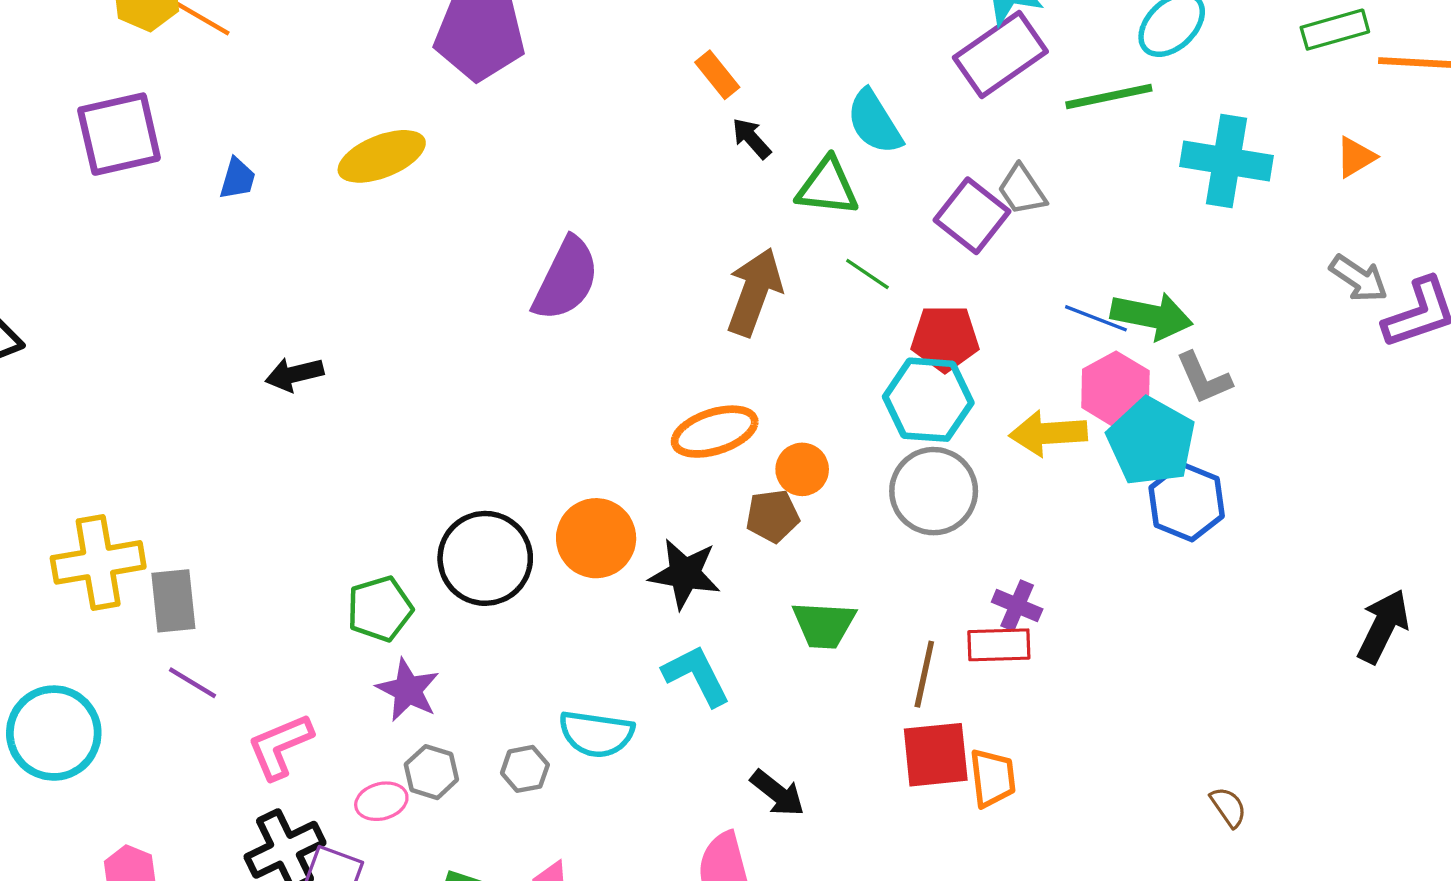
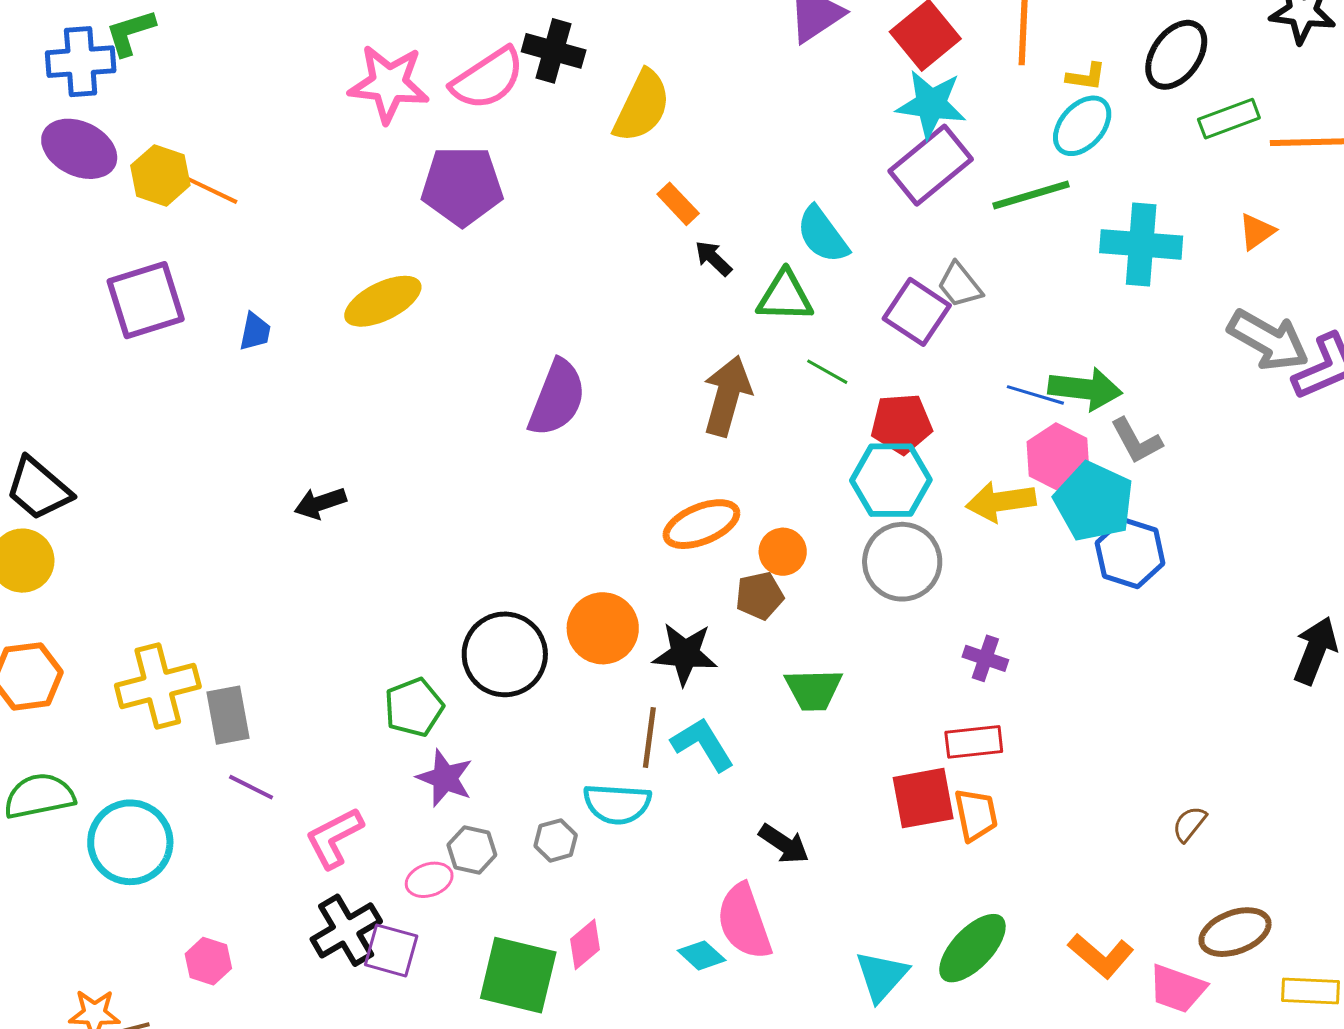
gray arrow: (1359, 278) -> (1268, 340), size x1.5
red rectangle: (999, 645) -> (974, 742), moved
brown line: (924, 674) -> (649, 737), moved
brown semicircle: (1228, 807) -> (1189, 824), turned -102

